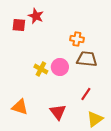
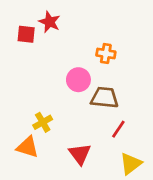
brown trapezoid: (87, 59) -> (105, 98), moved
pink circle: (60, 67) -> (78, 80), moved
yellow cross: (41, 69) -> (43, 122), moved, turned 32

